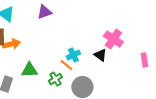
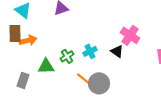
orange line: (66, 65) -> (83, 78), moved
green cross: (55, 79) -> (67, 56), moved

